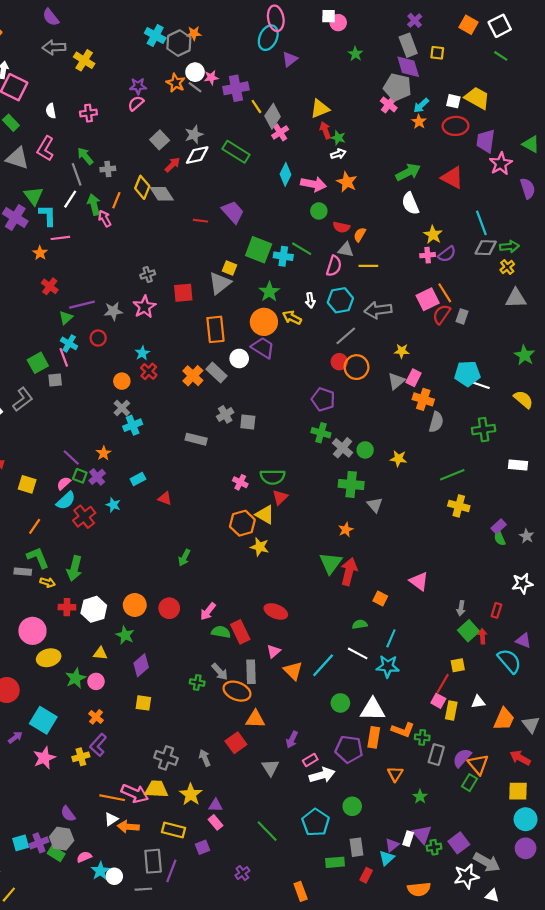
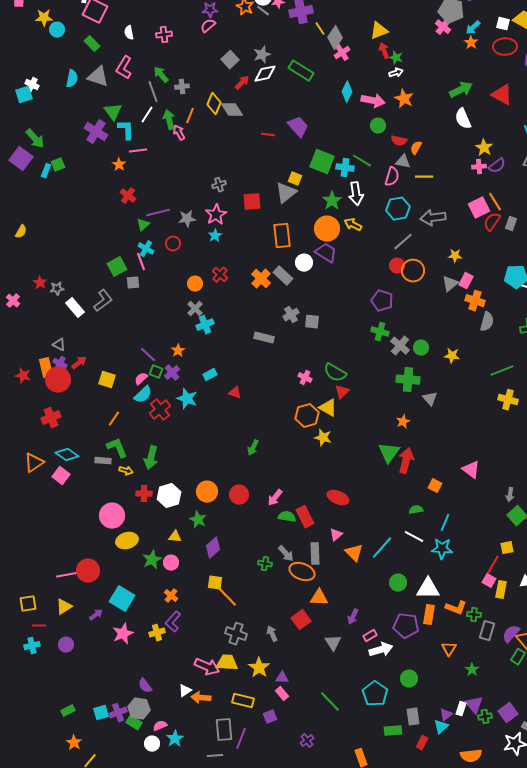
white arrow: (310, 300) -> (356, 194), moved, size x1.6
cyan star: (142, 353) -> (215, 236), moved
green semicircle: (273, 477) -> (335, 373), turned 30
cyan star: (113, 505) -> (187, 399), size x1.5
orange line: (112, 798) -> (227, 597), moved, turned 35
white circle: (114, 876) -> (152, 744), moved

